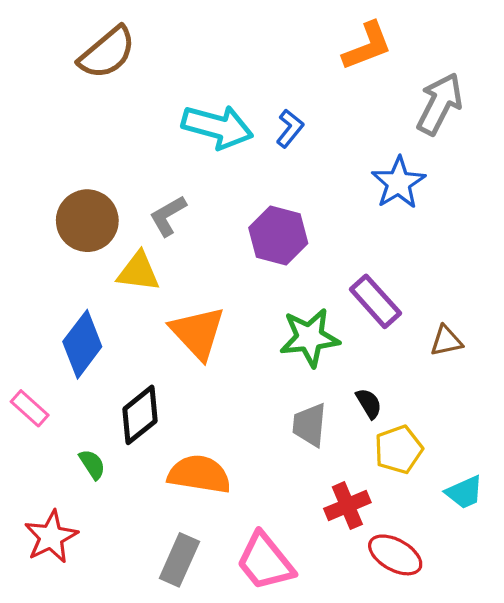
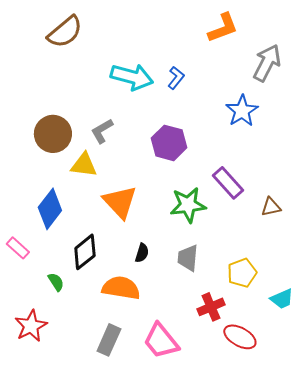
black semicircle: (369, 403) -> (142, 253), moved, turned 48

